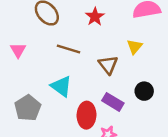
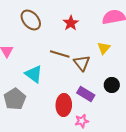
brown line: (68, 49) -> (60, 54), moved
cyan triangle: (61, 86) -> (34, 74), moved

